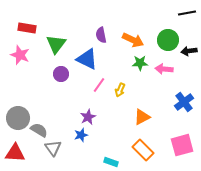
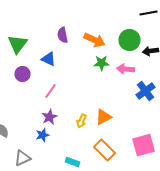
blue triangle: (87, 59) -> (48, 59), size x0.7
pink line: (99, 85) -> (50, 91), moved
yellow arrow: (120, 90) -> (82, 121), moved
blue cross: (184, 102) -> (146, 91), moved
gray triangle: (53, 148) -> (22, 158), moved, turned 42

